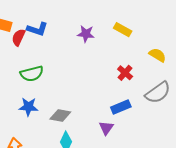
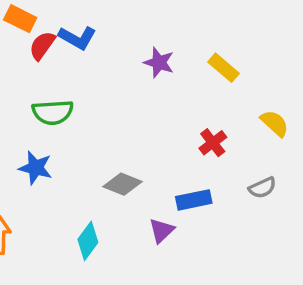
gray semicircle: (158, 92) -> (262, 188), size x0.6
gray diamond: (60, 115) -> (123, 184), moved

